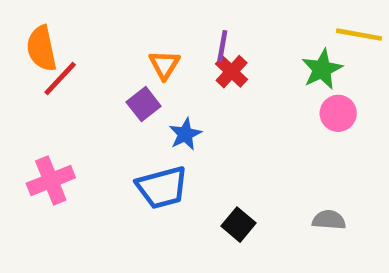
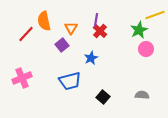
yellow line: (359, 35) -> (155, 15), turned -30
orange semicircle: (42, 48) -> (44, 21), moved
blue star: (185, 134) -> (91, 58), moved

